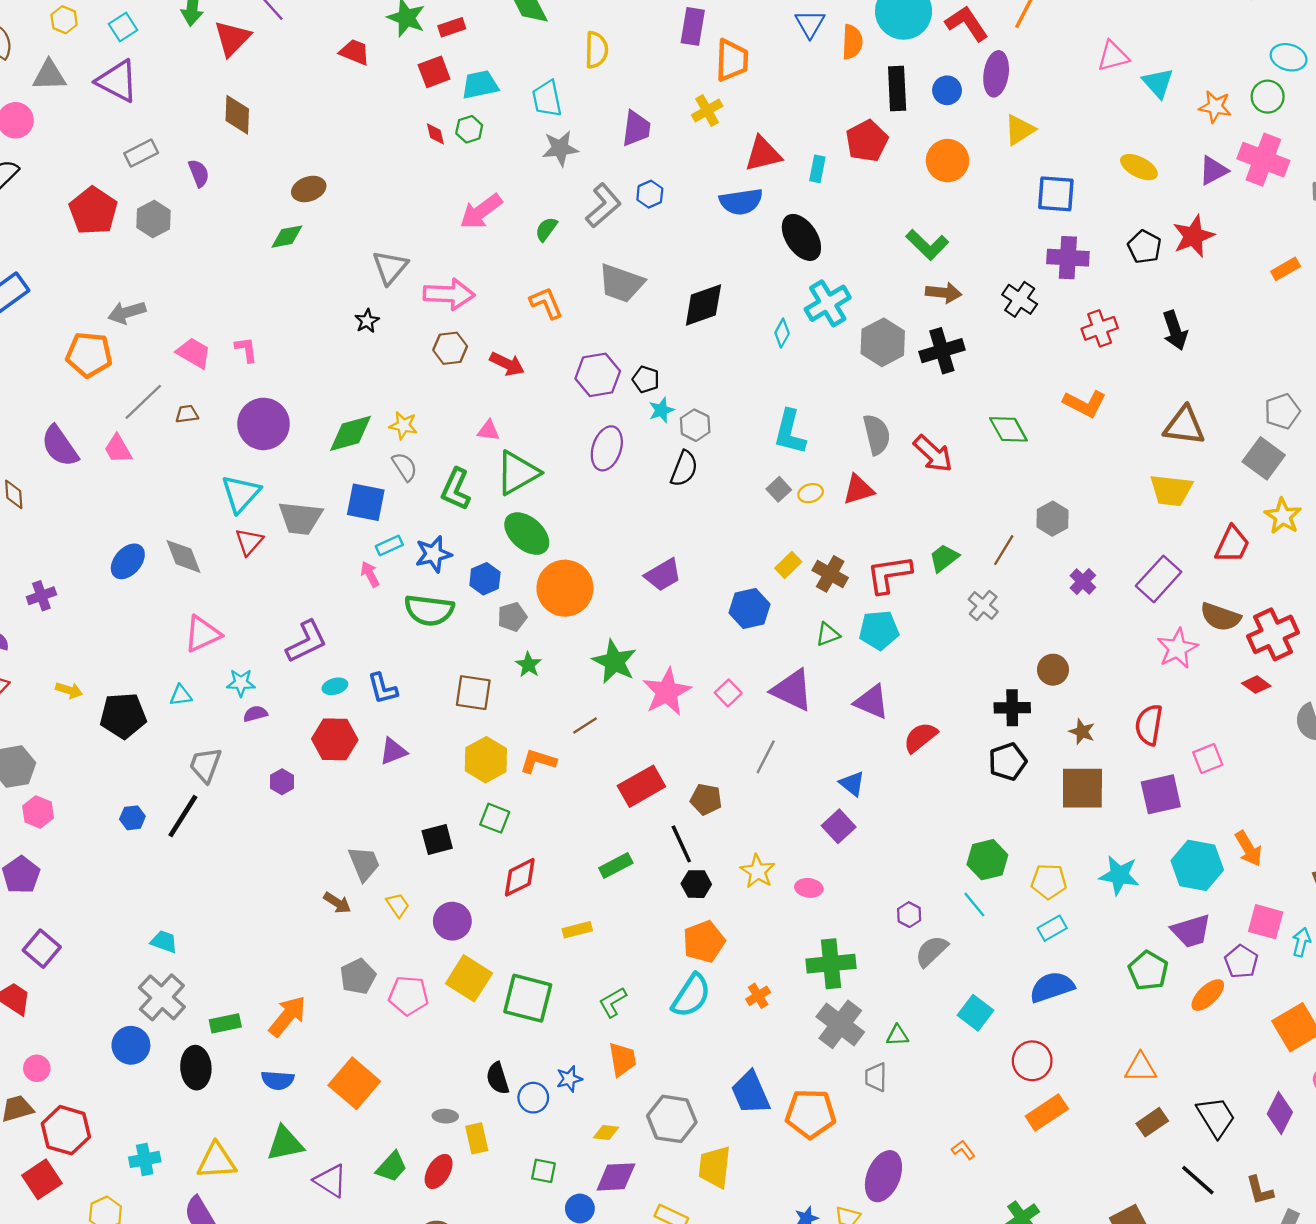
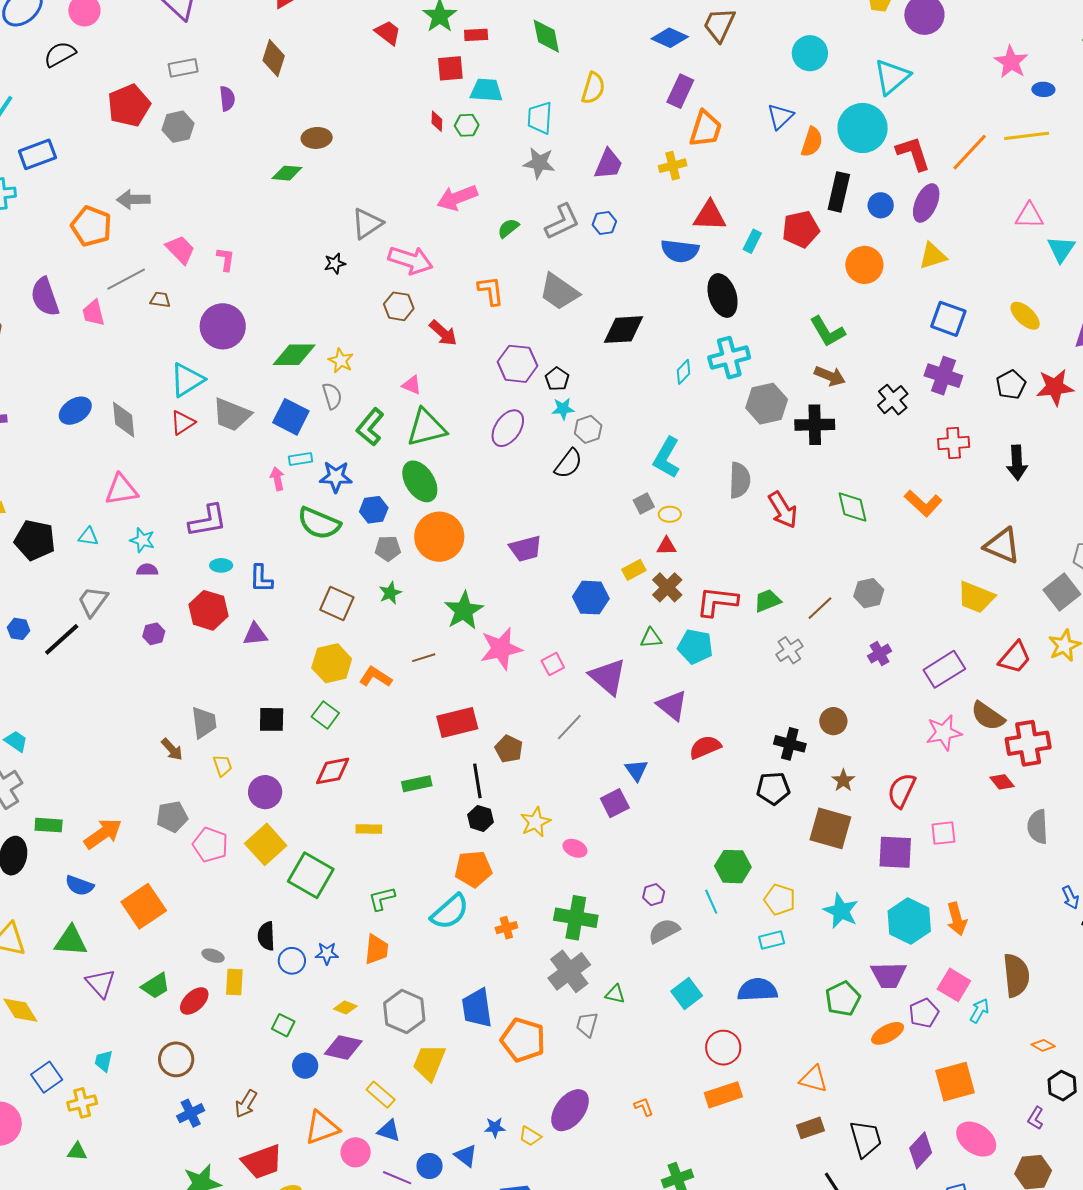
red triangle: (858, 490) -> (666, 546), moved, size x0.7

